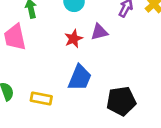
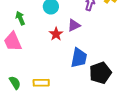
blue trapezoid: (80, 78) -> (79, 58), moved

